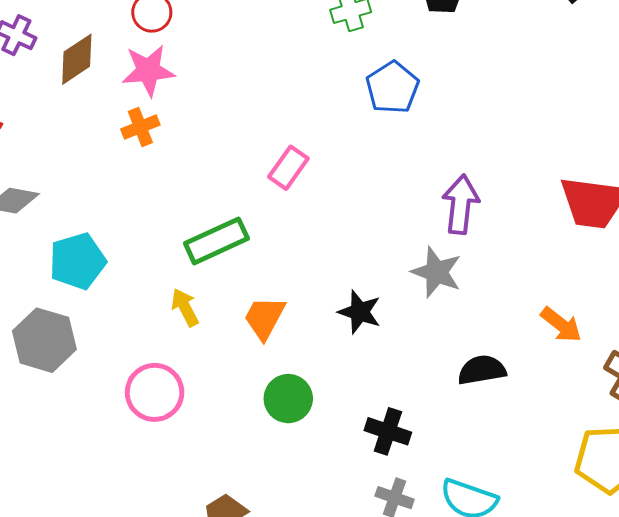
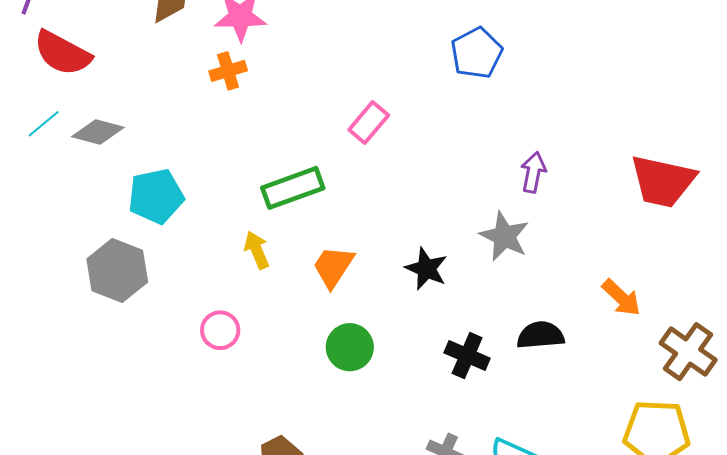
purple arrow: (461, 204) -> (533, 172), size x0.7
pink circle: (155, 392) -> (220, 330), size x0.7
black cross: (388, 431) -> (467, 355), moved

